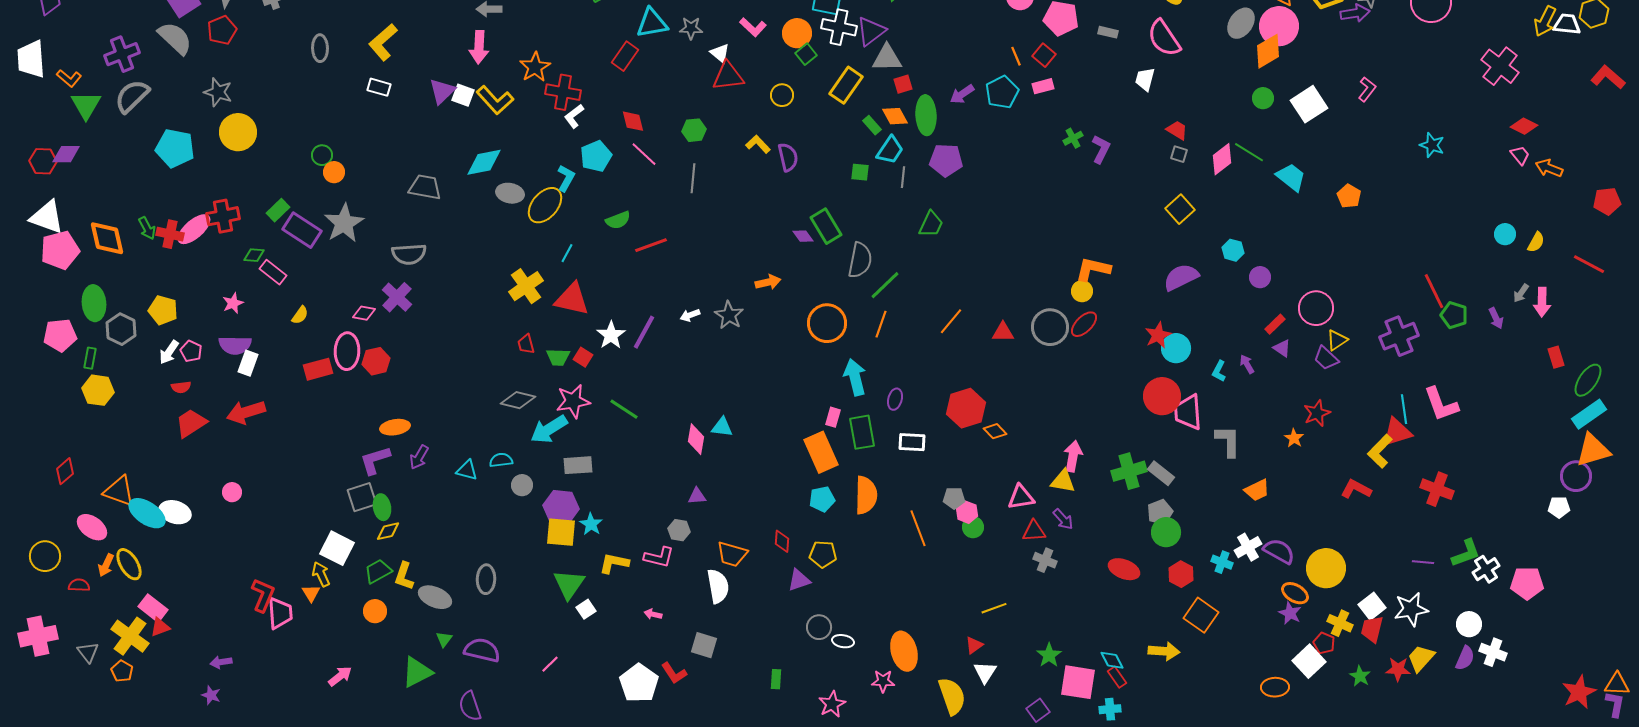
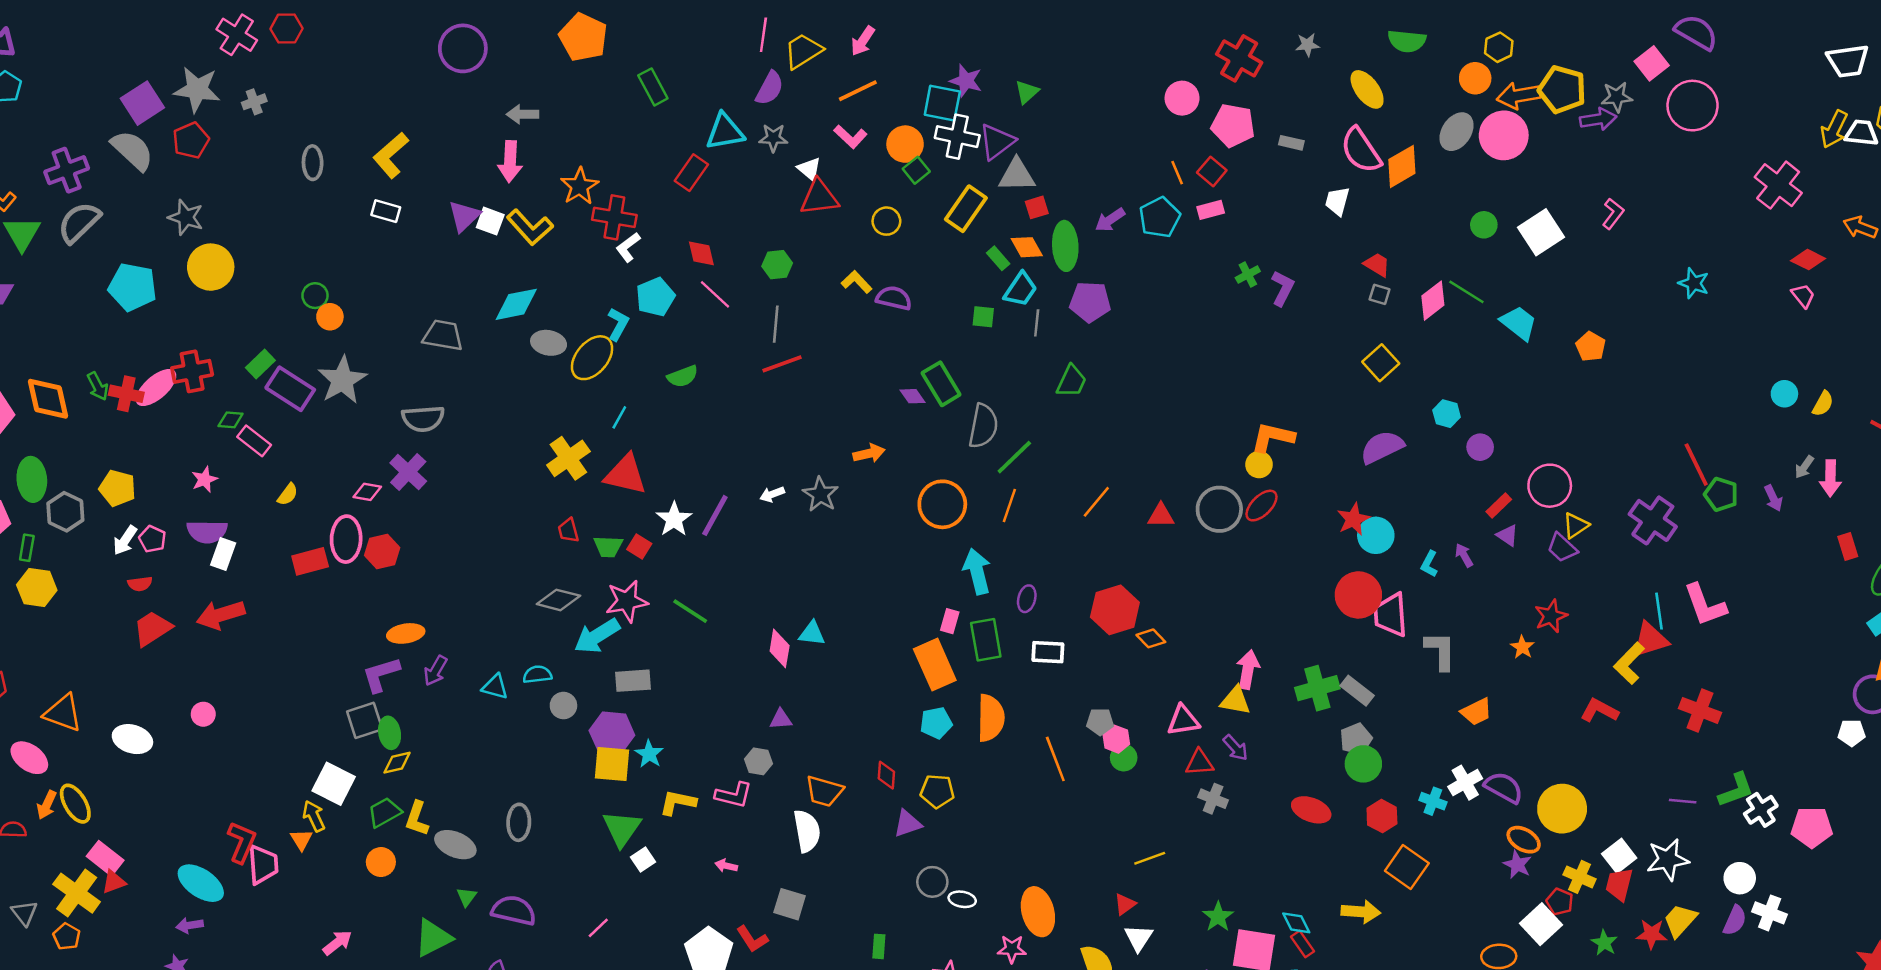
orange diamond: (1268, 51) -> (1402, 166), moved
purple semicircle: (788, 157) -> (894, 298), turned -64
orange arrow: (1549, 168) -> (1860, 227), moved
red line: (651, 245) -> (782, 364), moved
purple cross: (1399, 336) -> (1653, 520), turned -33
cyan ellipse: (147, 513) -> (201, 883), moved

